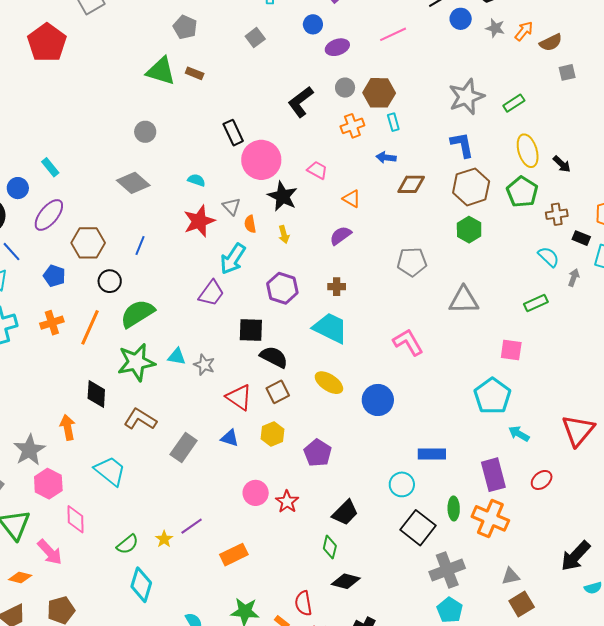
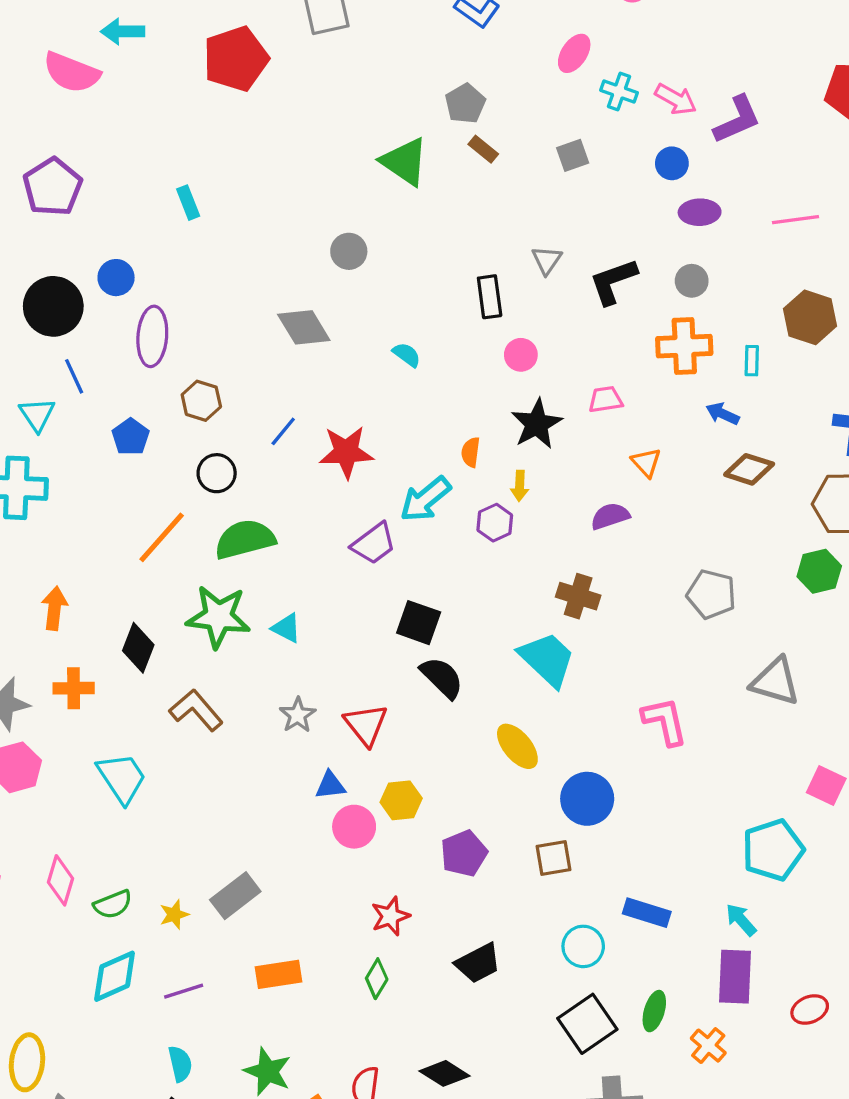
brown rectangle: (195, 73) -> (483, 149), moved
brown hexagon: (379, 93) -> (810, 317), moved
orange cross: (352, 126) -> (684, 346), size x1.4
pink circle: (261, 160) -> (521, 355), size x0.5
cyan rectangle: (50, 167) -> (188, 203), moved
pink trapezoid: (317, 170) -> (606, 400), turned -55
gray triangle: (231, 206) -> (547, 260), moved
purple ellipse: (49, 215) -> (152, 336), turned -52
red star: (199, 221) -> (346, 452), moved
brown hexagon: (88, 243) -> (201, 401), size x0.7
brown cross: (337, 287) -> (578, 596), size x1.4
purple hexagon: (282, 288) -> (495, 523), moved, size x0.7
orange cross: (52, 323) -> (74, 688), moved
gray star: (204, 365) -> (298, 715), moved
brown square: (278, 392) -> (553, 858), moved
orange arrow: (68, 427) -> (54, 608), moved
cyan arrow: (519, 434) -> (741, 920), moved
blue triangle: (230, 438) -> (330, 785), turned -42
gray rectangle: (184, 447) -> (235, 896), moved
pink circle: (256, 493) -> (354, 827), moved
orange cross: (490, 518) -> (708, 1046), size x0.6
pink diamond: (75, 519) -> (61, 880), moved
purple line: (192, 526) -> (184, 991), moved
green diamond: (330, 547) -> (377, 979), moved
cyan diamond: (141, 585) -> (115, 976), turned 32

